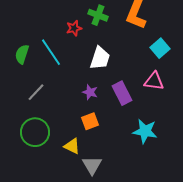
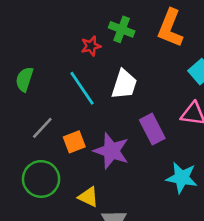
cyan line: (51, 52) -> (82, 88), moved
purple star: (90, 92) -> (111, 151), moved, size x1.8
orange square: (90, 121) -> (74, 142), moved

